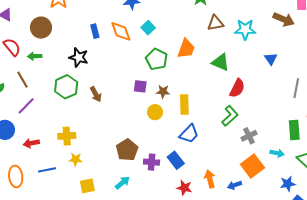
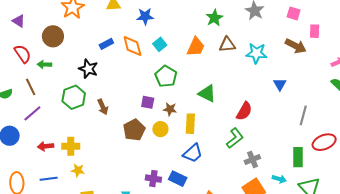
blue rectangle: (95, 31) -> (106, 44), turned 72
orange trapezoid: (186, 49) -> (196, 47), moved
green triangle: (221, 62) -> (207, 94), moved
red arrow: (31, 143) -> (46, 146), moved
brown pentagon: (127, 150) -> (134, 130), moved
blue rectangle: (176, 160) -> (178, 179), turned -30

